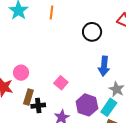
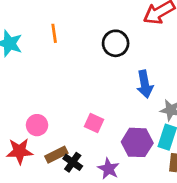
brown rectangle: (28, 97) -> (56, 155), turned 63
black cross: (38, 106) -> (73, 162), turned -32

